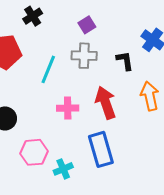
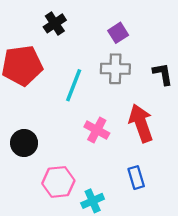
pink cross: (68, 108) -> (97, 130), turned 30
blue rectangle: (101, 149) -> (136, 178), size x0.6

